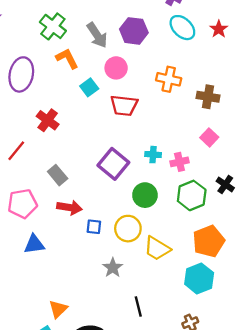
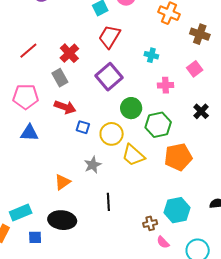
red trapezoid: (124, 105) -> (109, 37), moved, turned 105
red cross: (48, 120) -> (69, 53), moved
cyan cross: (153, 155) -> (151, 55), moved
green hexagon: (192, 195) -> (158, 125), moved
cyan hexagon: (199, 278) -> (177, 210), moved
orange triangle: (58, 309) -> (62, 182), moved

